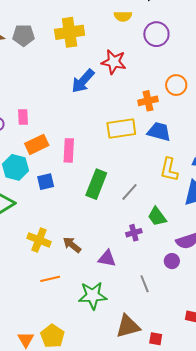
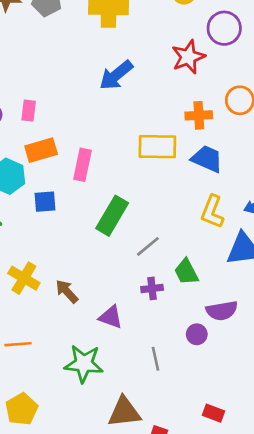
red star: (114, 62) -> (188, 57), moved, turned 30
gray line: (130, 192) -> (148, 246), moved
orange line: (50, 279) -> (18, 344), moved

